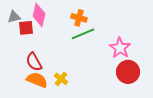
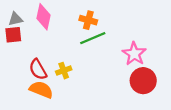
red square: (26, 28) -> (13, 35), moved
yellow cross: (61, 79) -> (64, 71), moved, turned 32

